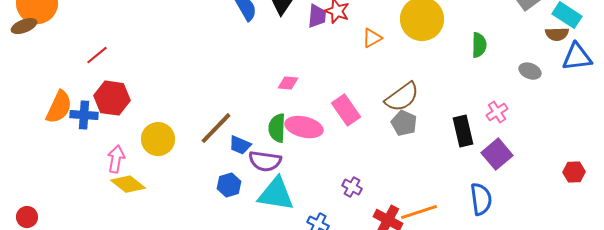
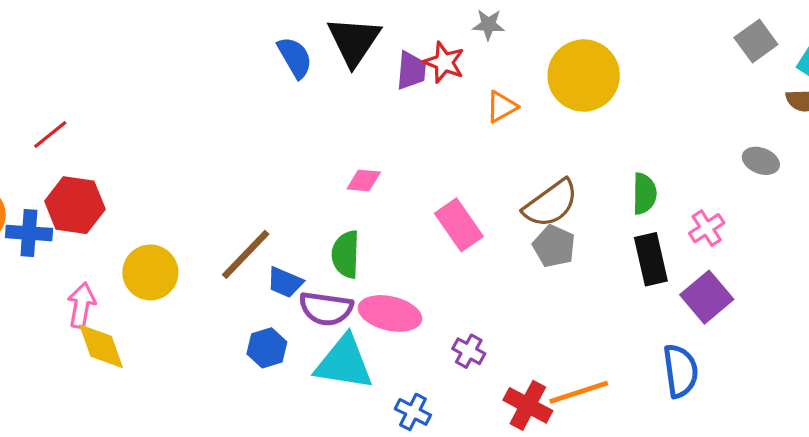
green semicircle: (479, 45) -> (644, 194), moved
pink ellipse: (304, 127) -> (390, 313), moved
yellow diamond: (128, 184) -> (101, 346), turned 32

